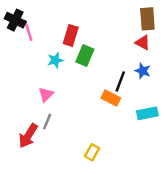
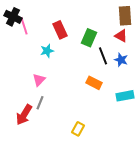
red rectangle: (71, 35) -> (60, 30), turned -42
green rectangle: (85, 55) -> (89, 38), moved
black line: (120, 81) -> (103, 56), moved, turned -42

